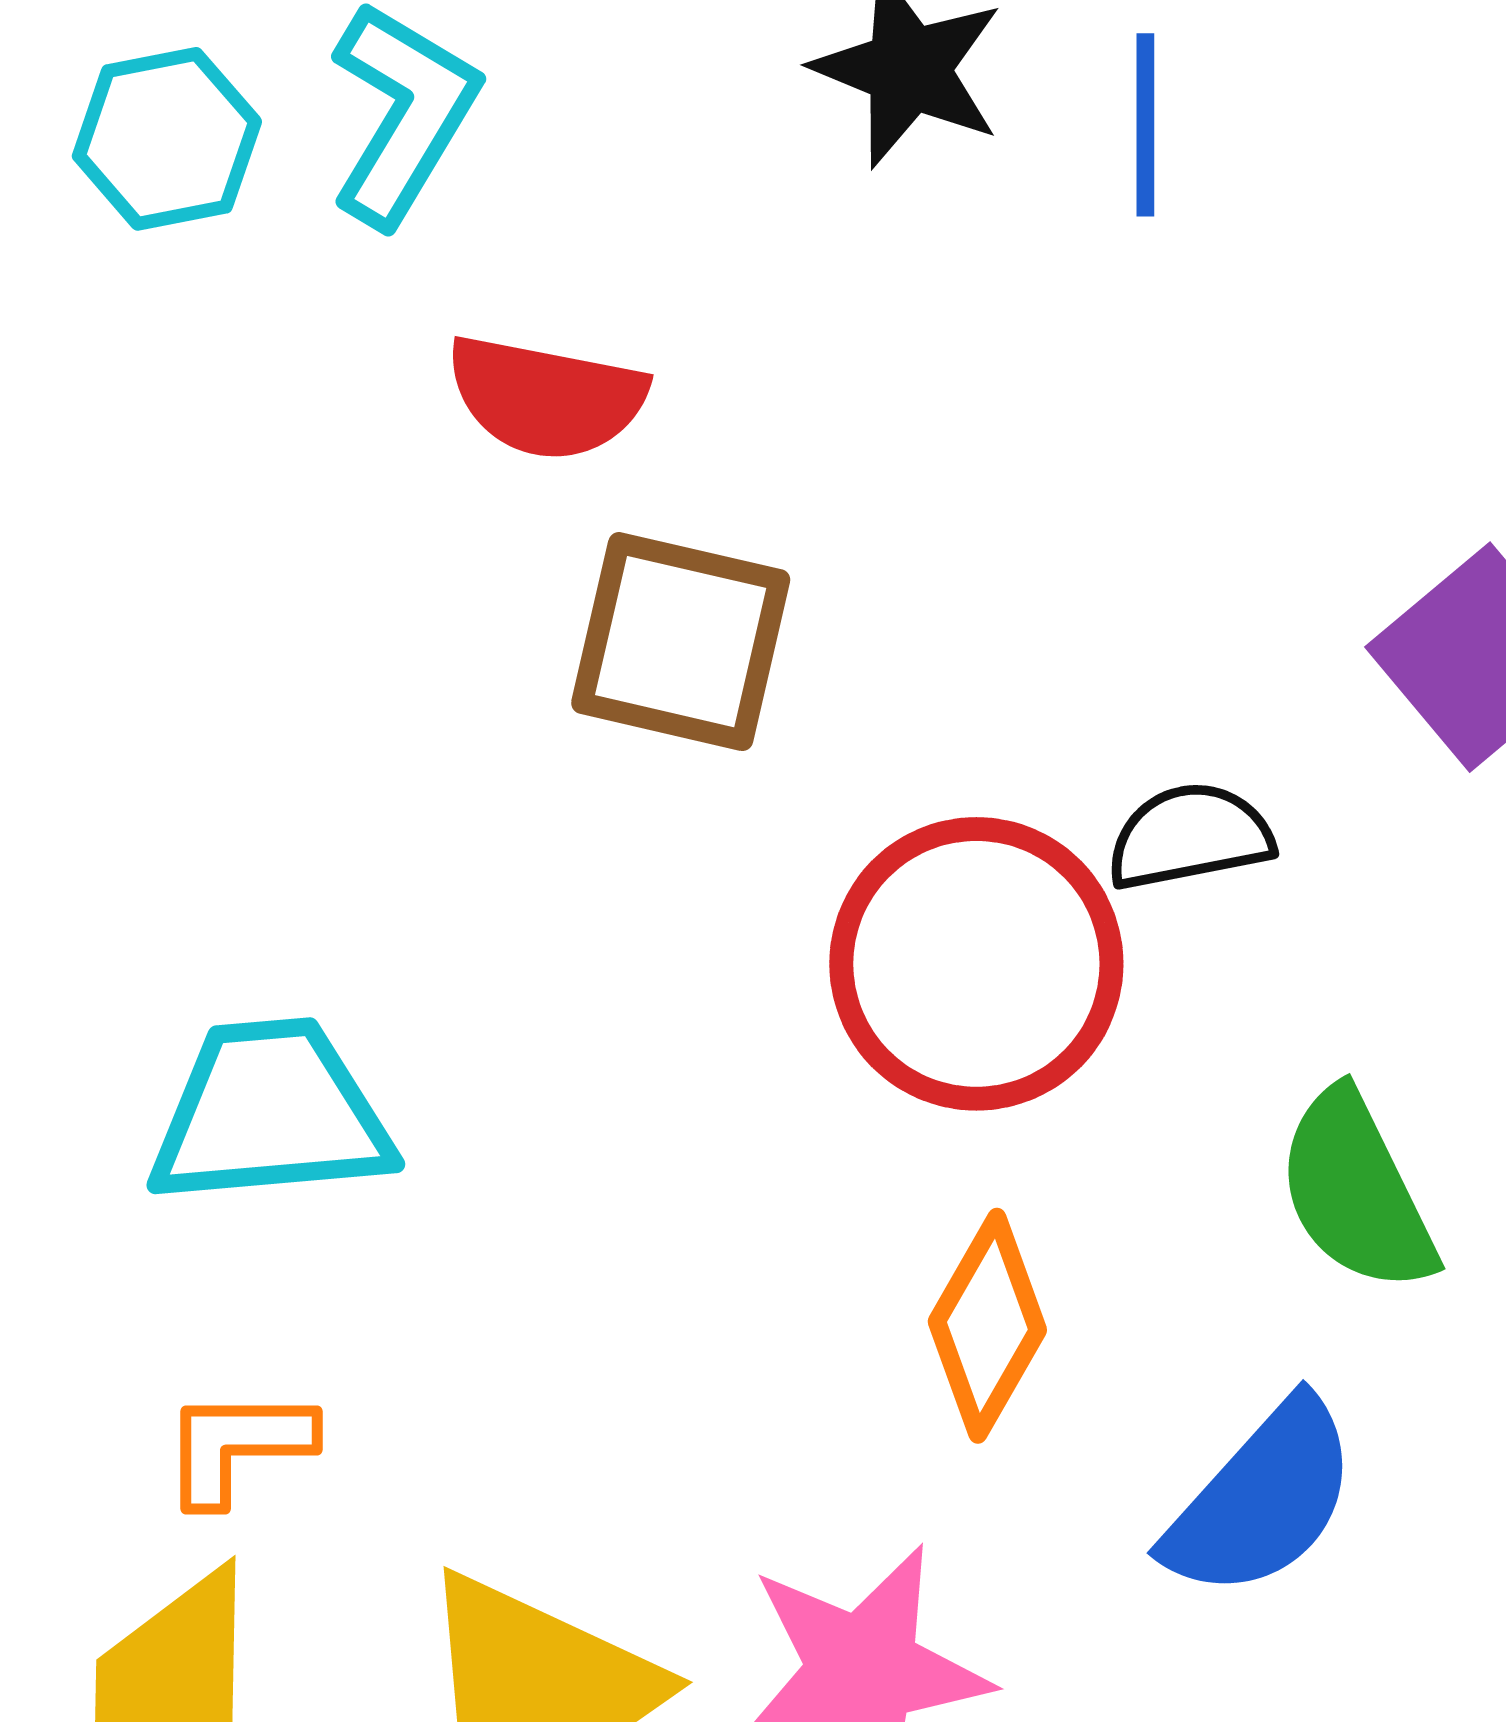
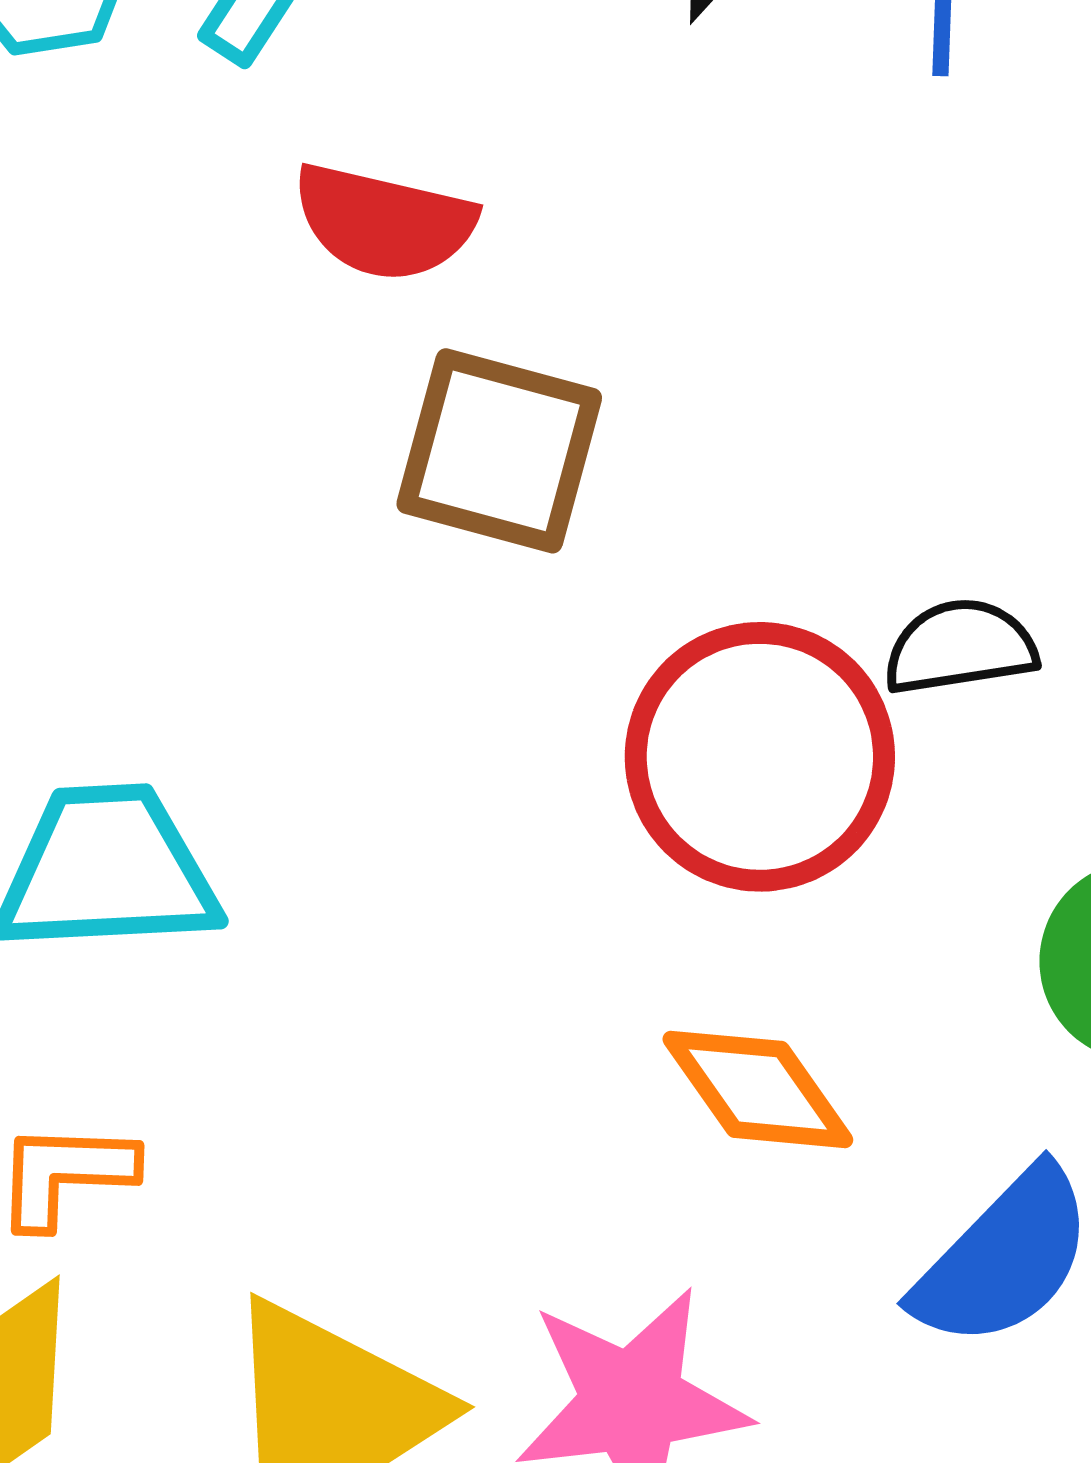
orange diamond: (987, 1326) -> (758, 1089), turned -67

